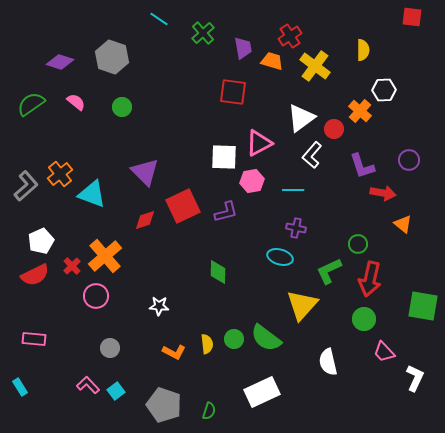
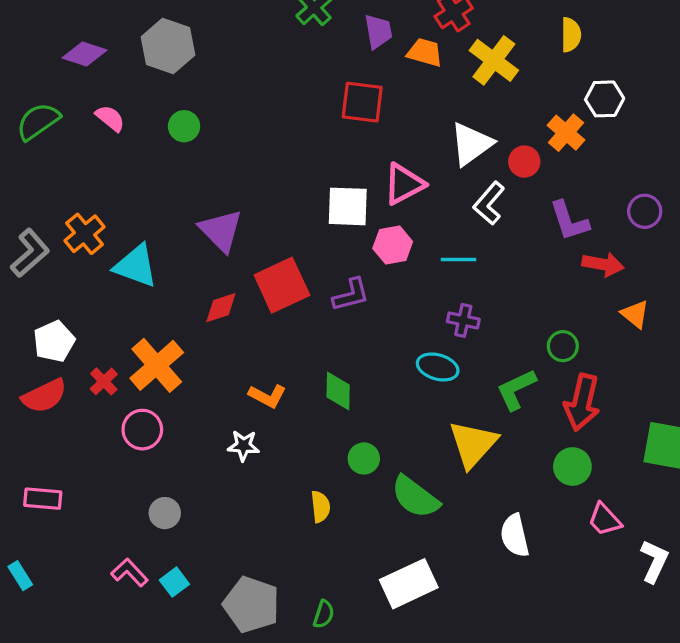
green circle: (234, 339) -> (364, 458), moved
orange L-shape: (174, 352) -> (267, 396), moved

